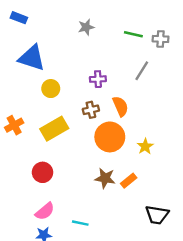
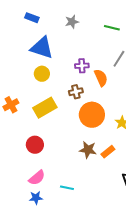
blue rectangle: (19, 18) -> (32, 18), moved
blue triangle: (32, 58) -> (42, 48), moved
orange semicircle: (120, 106) -> (101, 78), moved

